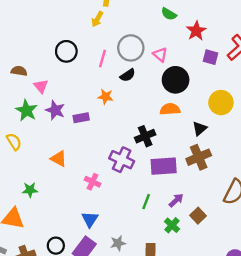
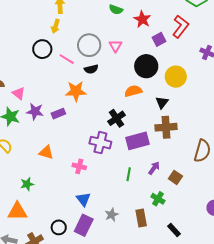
black circle: (66, 51) -> (42, 49), moved
pink triangle: (160, 55) -> (115, 46), turned 32
purple square: (210, 57) -> (159, 39), turned -32
pink line: (103, 59) -> (67, 59), turned -63
black semicircle: (128, 75) -> (91, 69), turned 32
black circle: (176, 80) -> (146, 66), moved
orange star: (106, 97) -> (76, 91), size x1.5
brown cross: (199, 157) -> (166, 127), turned 30
green cross: (172, 225) -> (158, 199), moved

